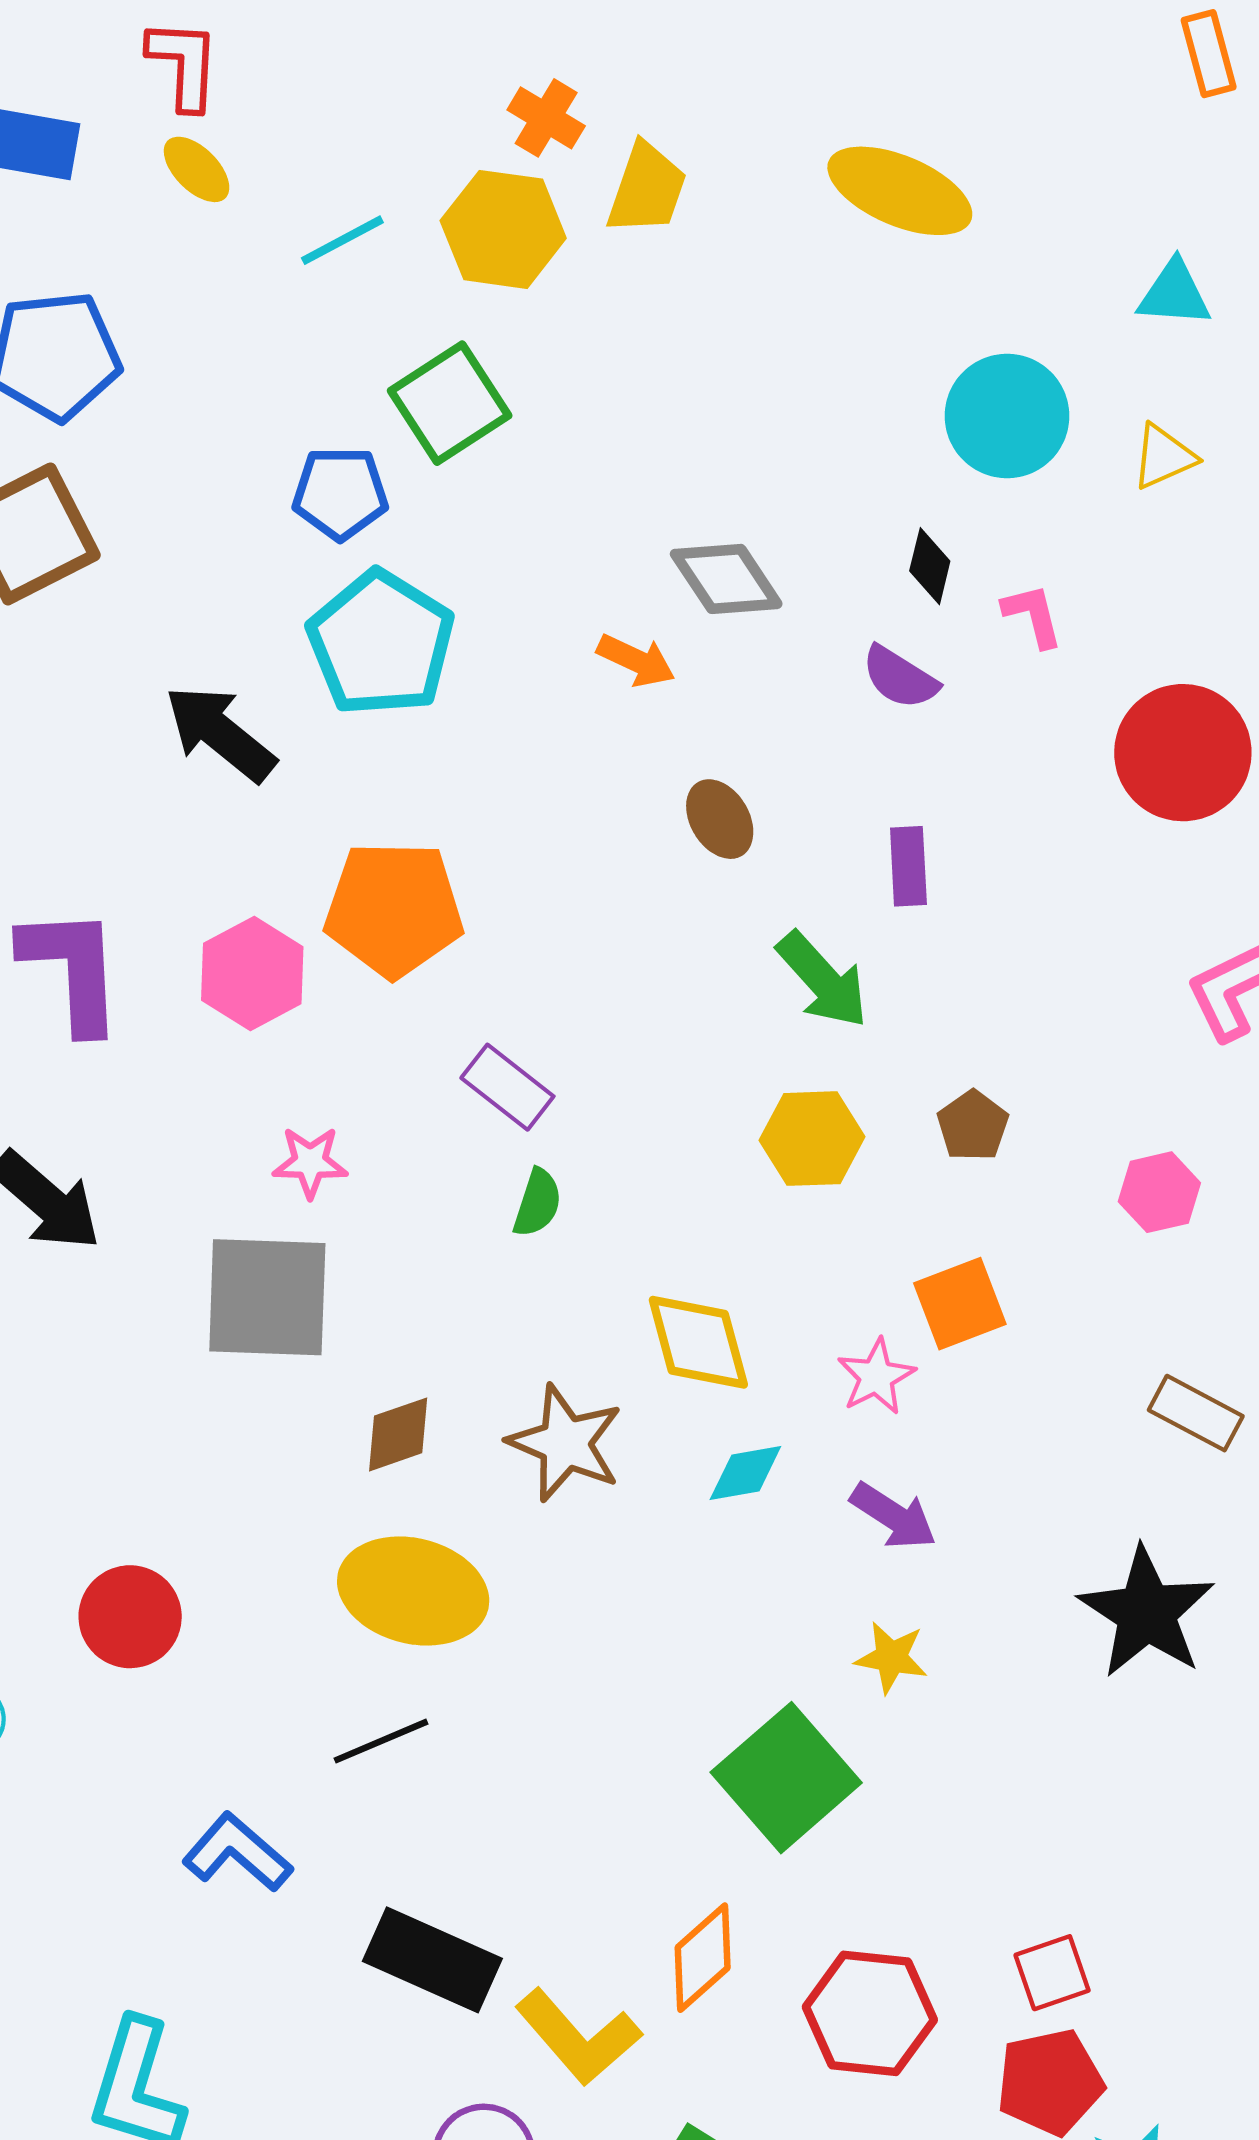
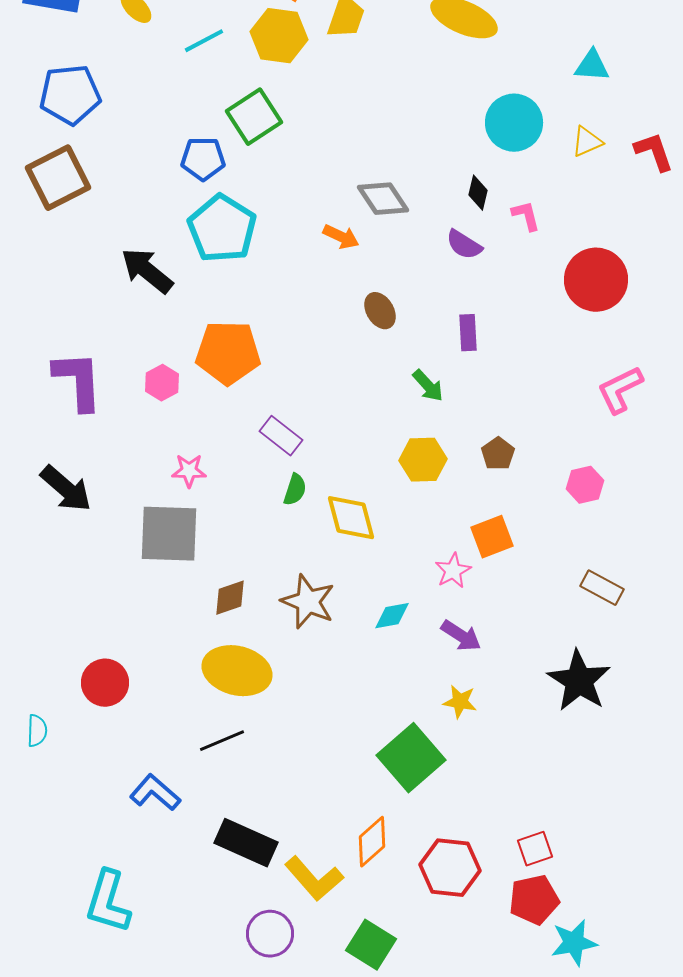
pink hexagon: (252, 973) -> (162, 383), size x0.7
green arrow: (823, 980) -> (428, 386), size x0.7
yellow diamond: (698, 1342) -> (351, 518), moved

